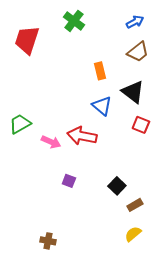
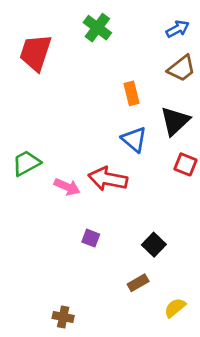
black triangle: (133, 92) -> (175, 121), turned 40
brown rectangle: (135, 205) -> (138, 283), moved

